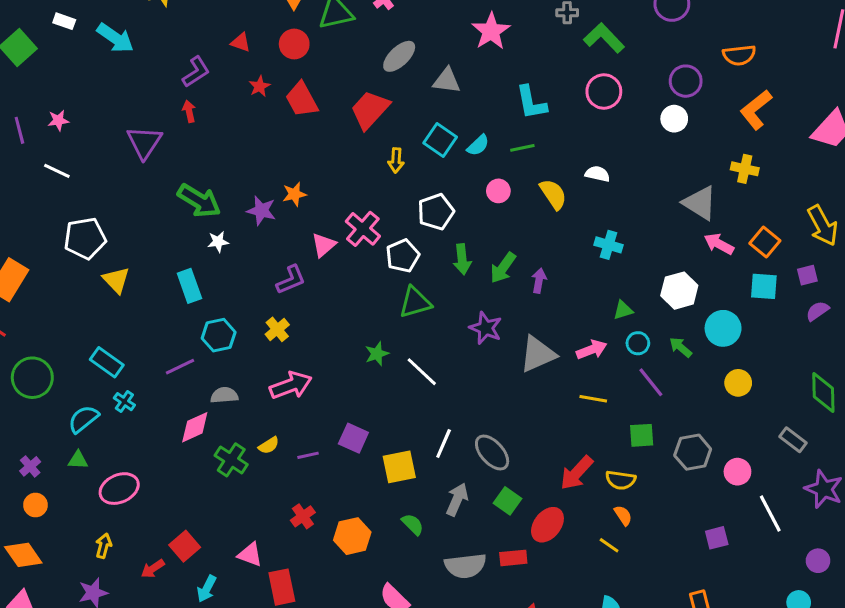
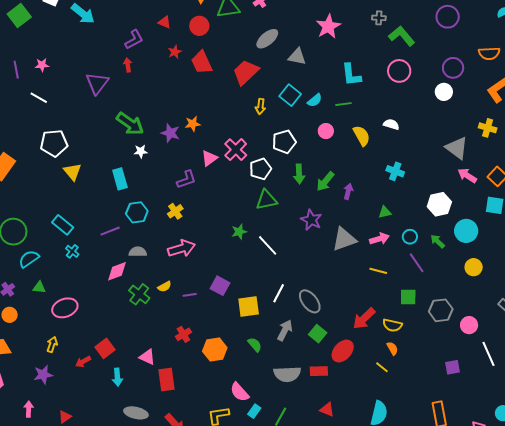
green triangle: (623, 310) -> (385, 212), moved
cyan semicircle: (83, 419) -> (29, 259), moved
cyan arrow: (207, 589) -> (117, 377), turned -36

